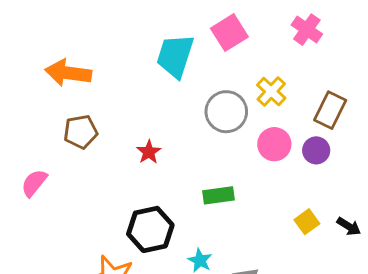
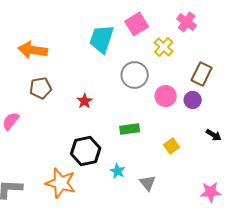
yellow cross: (271, 92) -> (164, 47), moved
yellow square: (307, 222) -> (172, 146), moved
black arrow: (349, 226) -> (214, 135), moved

